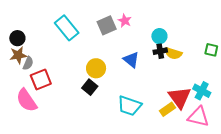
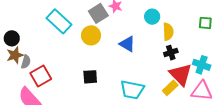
black cross: (160, 51) -> (171, 53), moved
yellow semicircle: (173, 53) -> (168, 32), turned -102
yellow circle: (96, 68) -> (91, 35), moved
black square: (90, 87) -> (90, 77), turned -35

